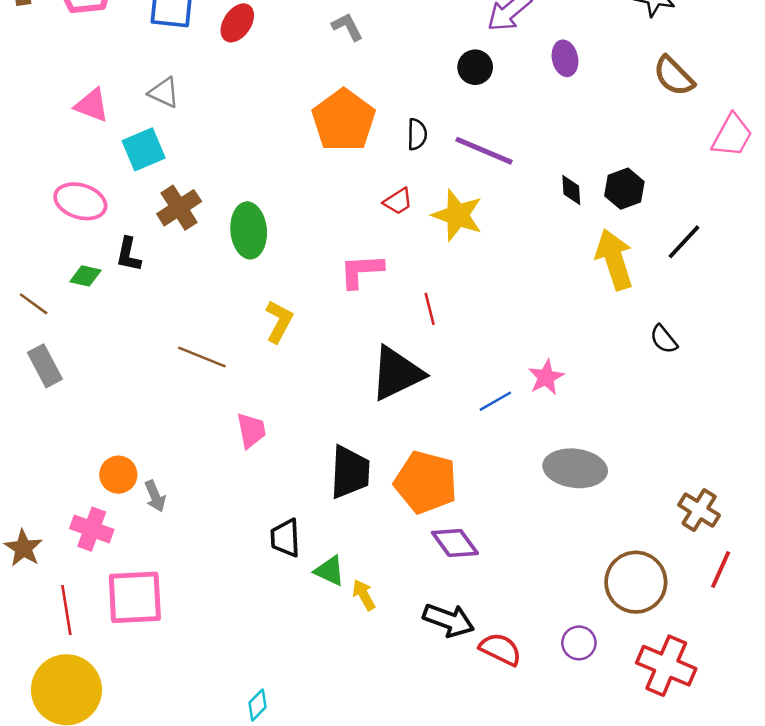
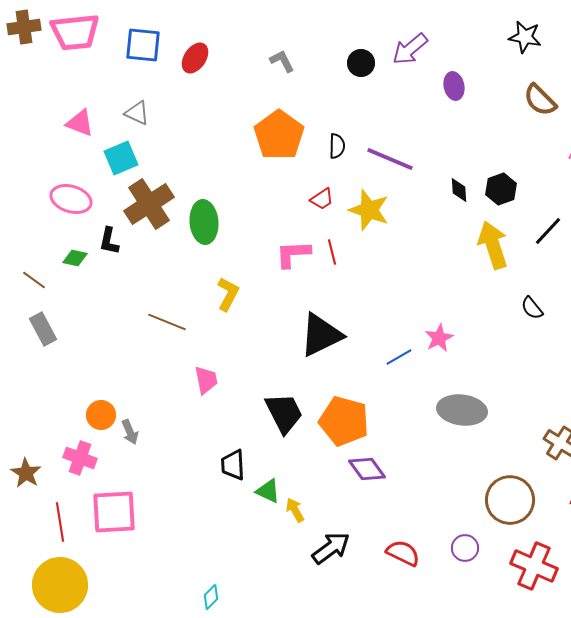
black circle: (475, 67) -> (361, 63), moved
brown cross: (179, 208) -> (149, 204), size x1.4
red line: (430, 309) -> (332, 252), moved
black trapezoid: (350, 472) -> (284, 413), turned -30
black arrow: (449, 620) -> (331, 548), moved, turned -57

